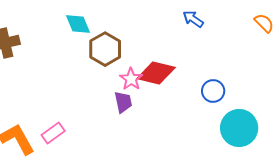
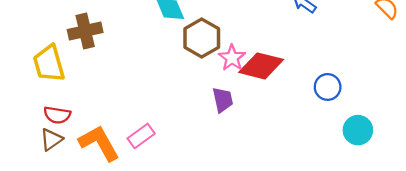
pink star: (131, 79) -> (232, 58), moved
cyan circle: (239, 128) -> (358, 130), size x0.7

